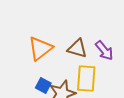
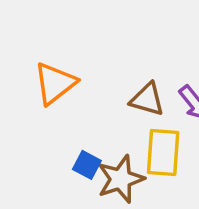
orange triangle: (40, 49) -> (55, 83), moved

